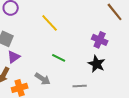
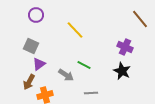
gray arrow: (43, 79) -> (66, 75), moved
gray line: (80, 86) -> (91, 93), moved

